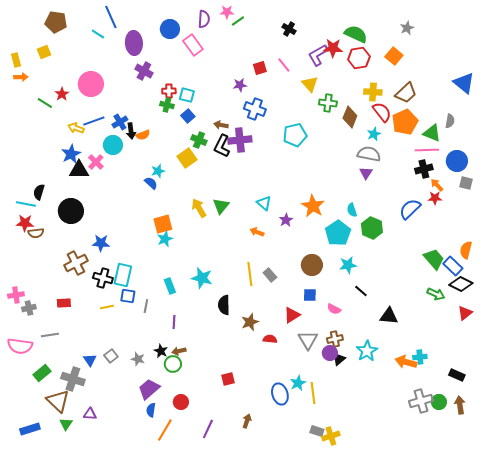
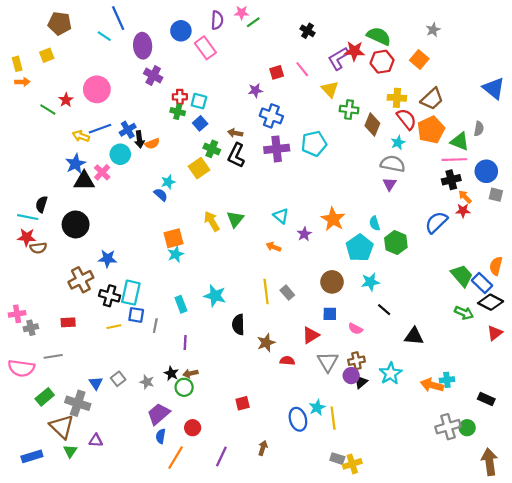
purple cross: (240, 140) -> (277, 149), moved
brown arrow: (460, 405) -> (489, 462), moved, size x1.4

